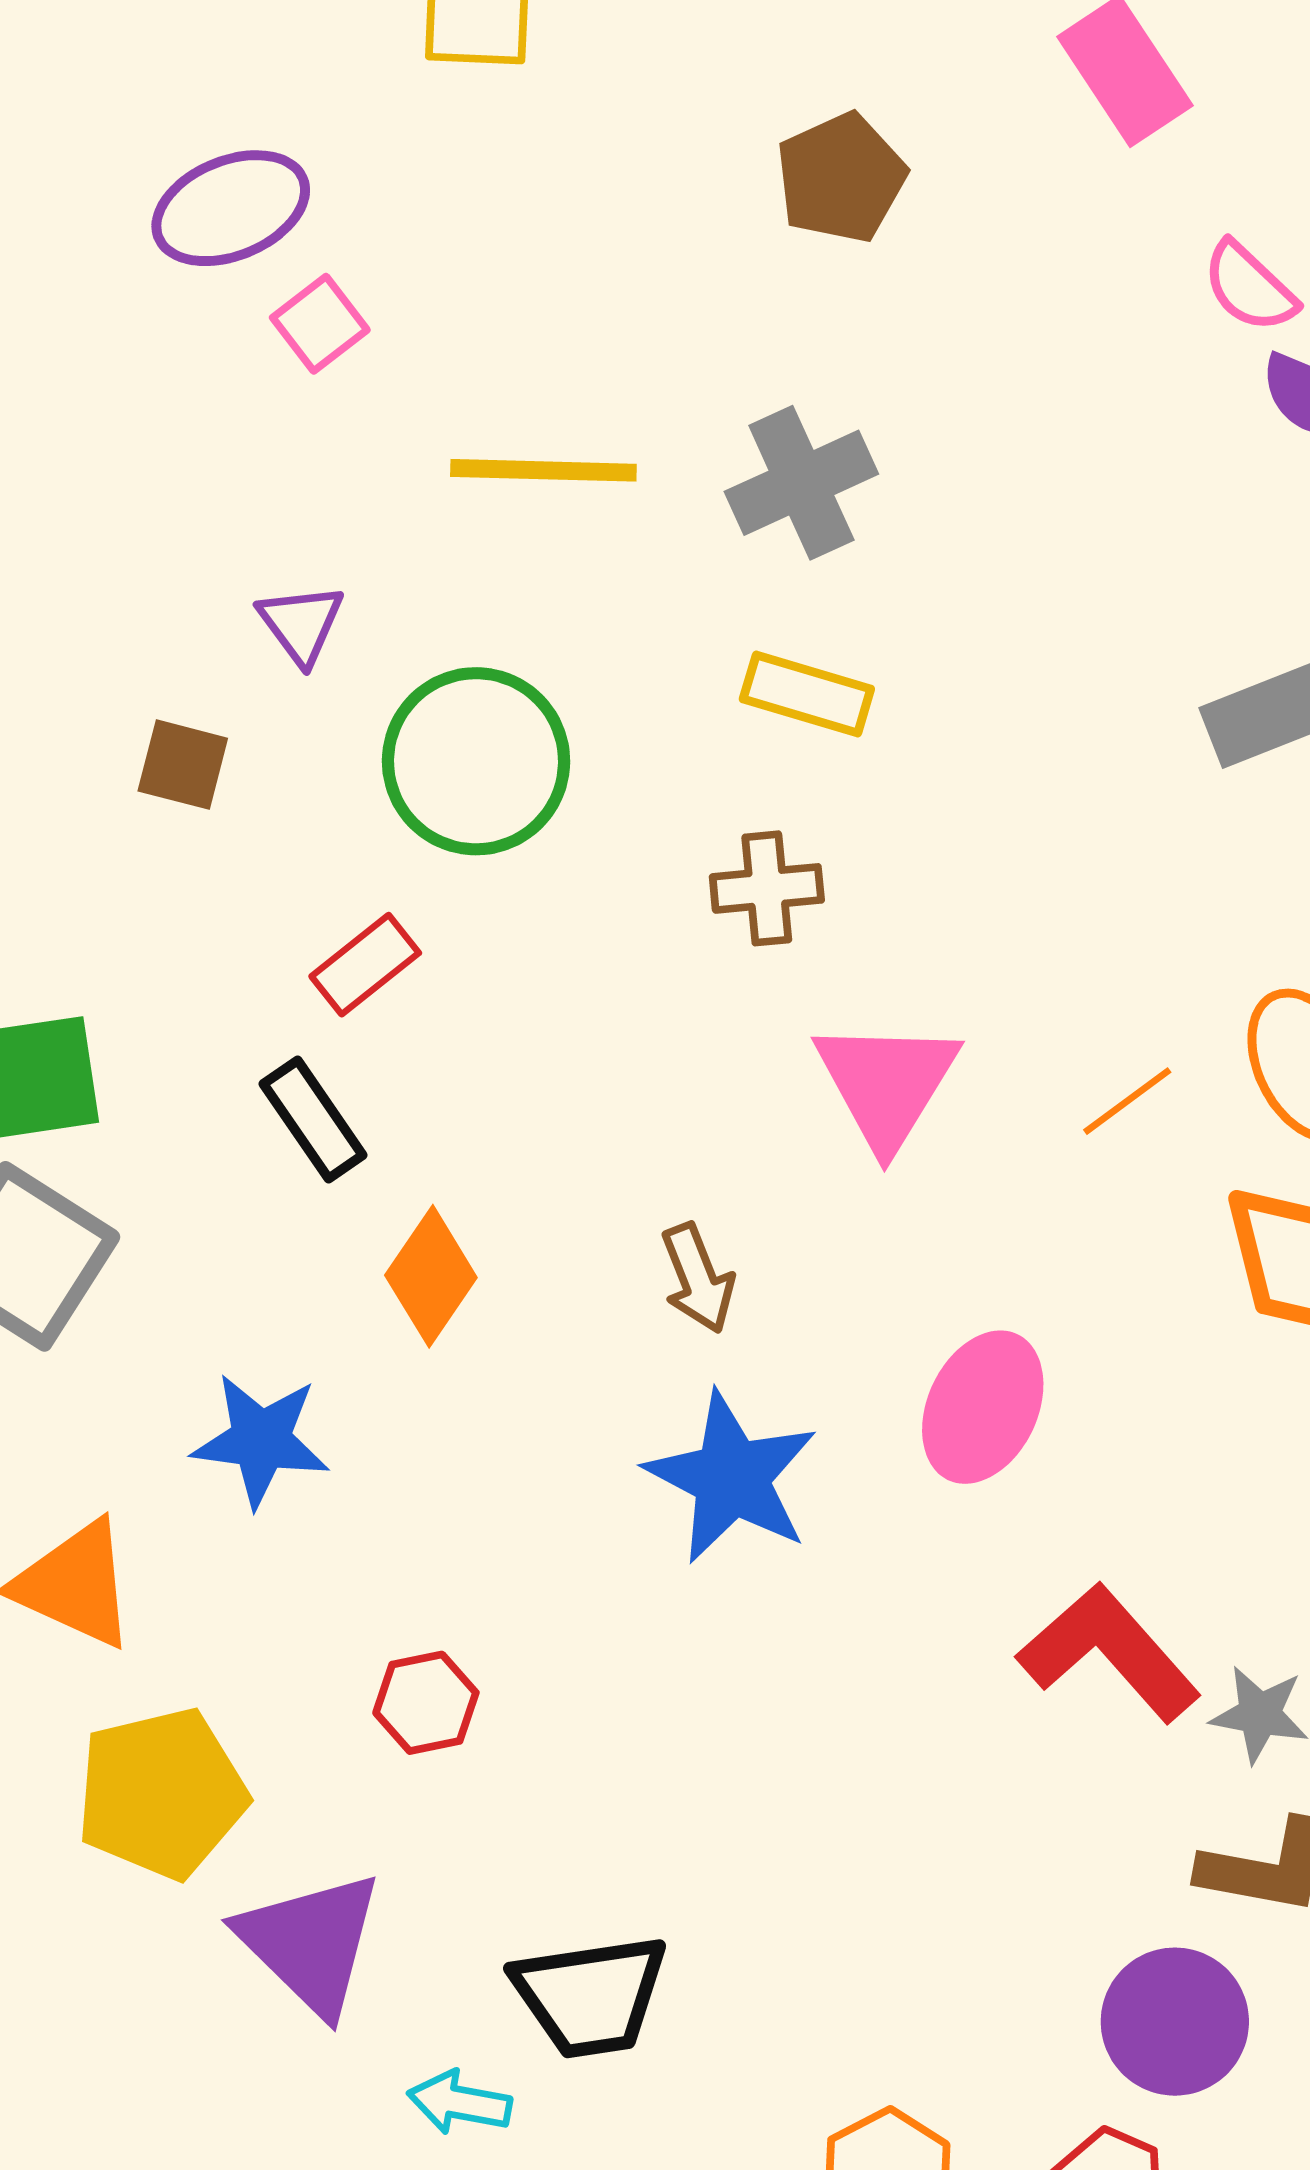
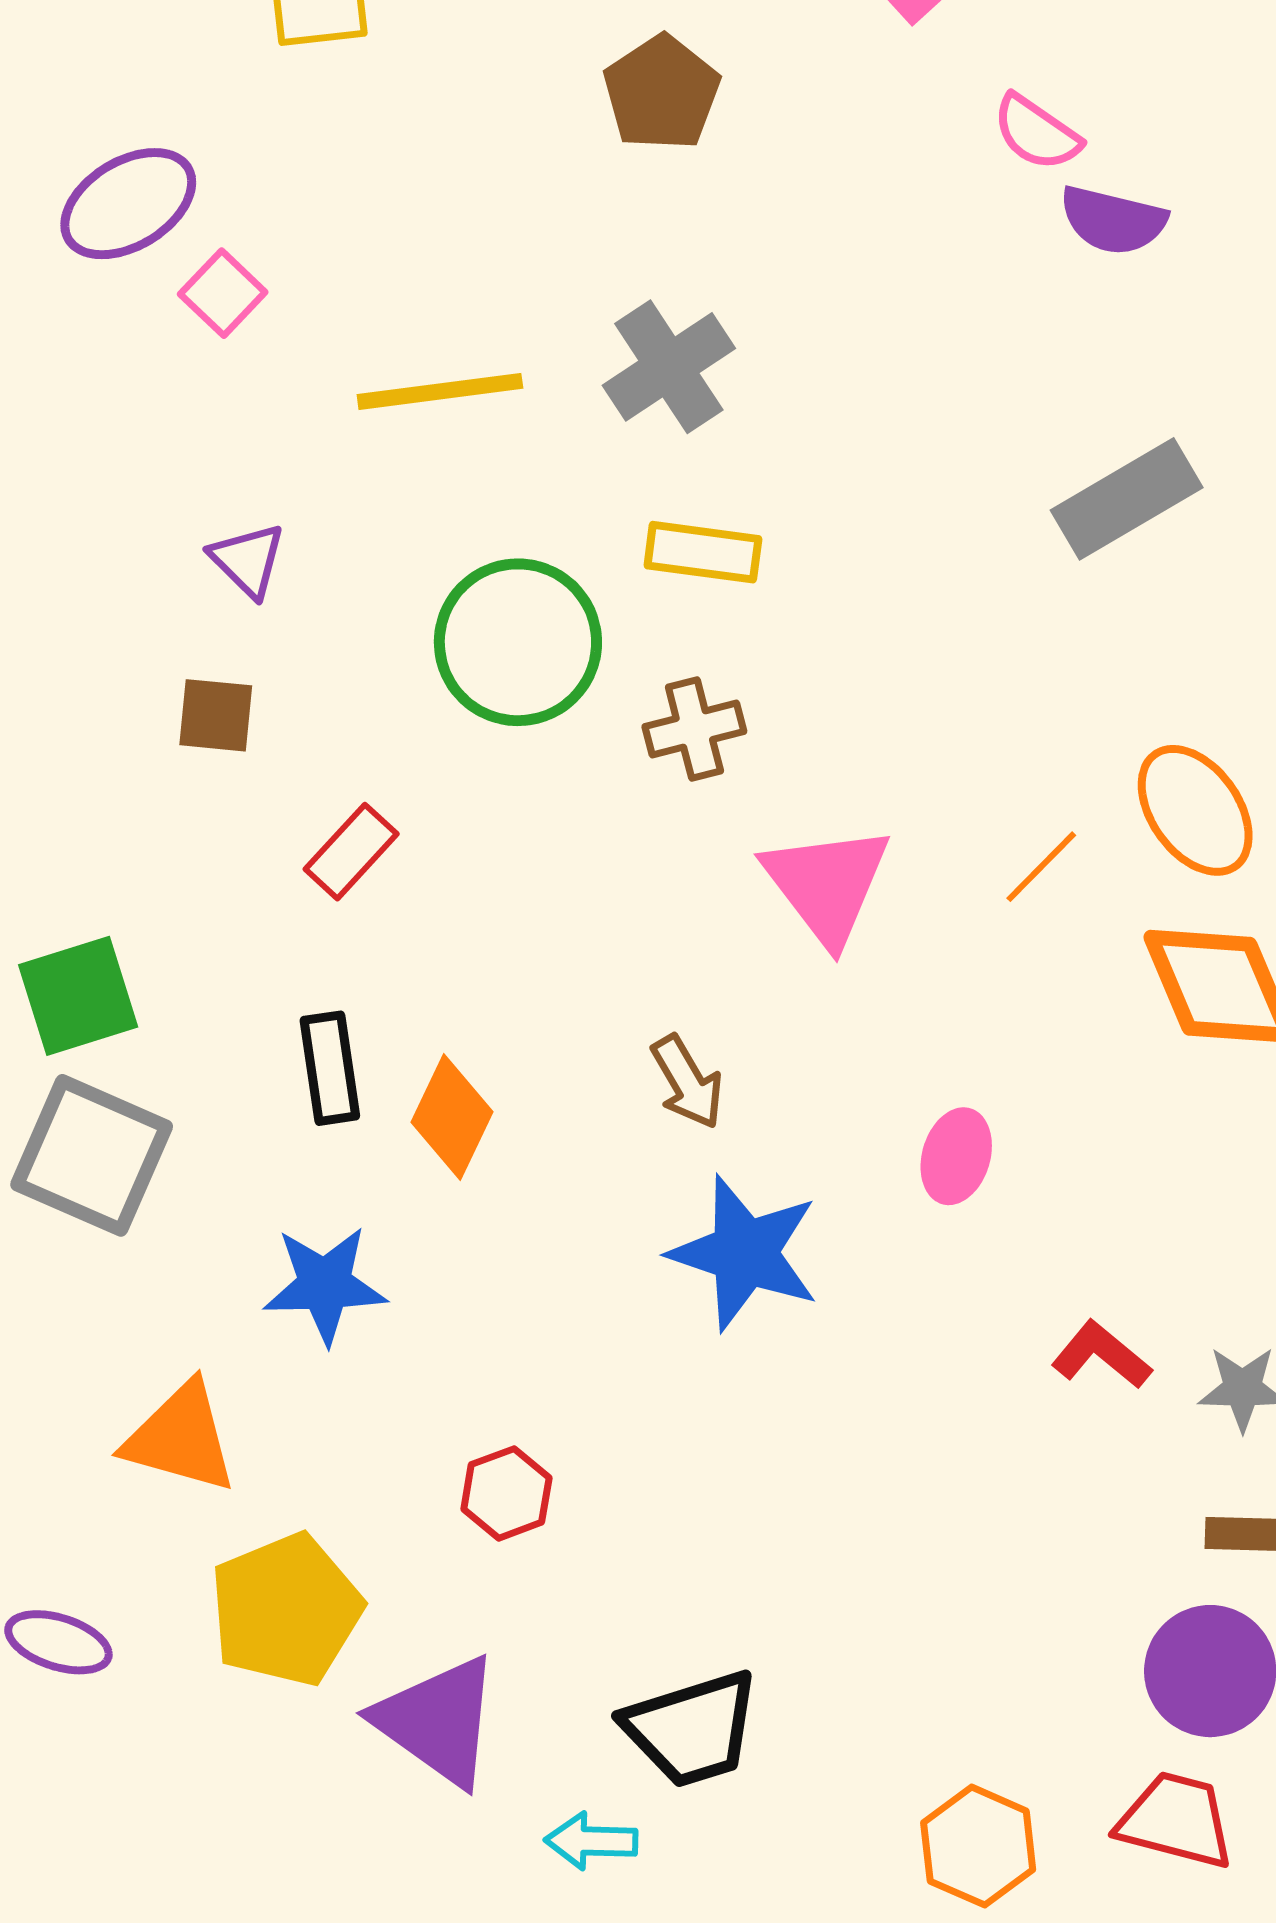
green circle: (476, 761) -> (518, 642), moved
brown square: (183, 765) -> (216, 715), moved
black rectangle: (313, 1120) -> (330, 1068), moved, turned 35
pink ellipse: (983, 1407) -> (956, 1156), size x0.7
red L-shape: (1109, 1652) -> (1101, 1355), size x0.6

